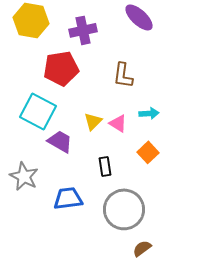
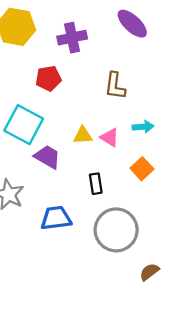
red pentagon: (61, 68) -> (48, 78), size x0.7
yellow triangle: (93, 121) -> (83, 135), turned 42
brown semicircle: (142, 248) -> (149, 272), moved

